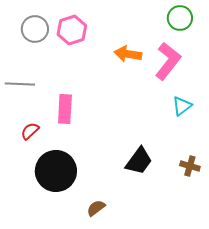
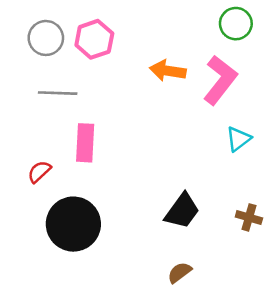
gray line: (20, 84) -> (58, 93), moved
brown semicircle: (96, 208) -> (179, 272), moved

